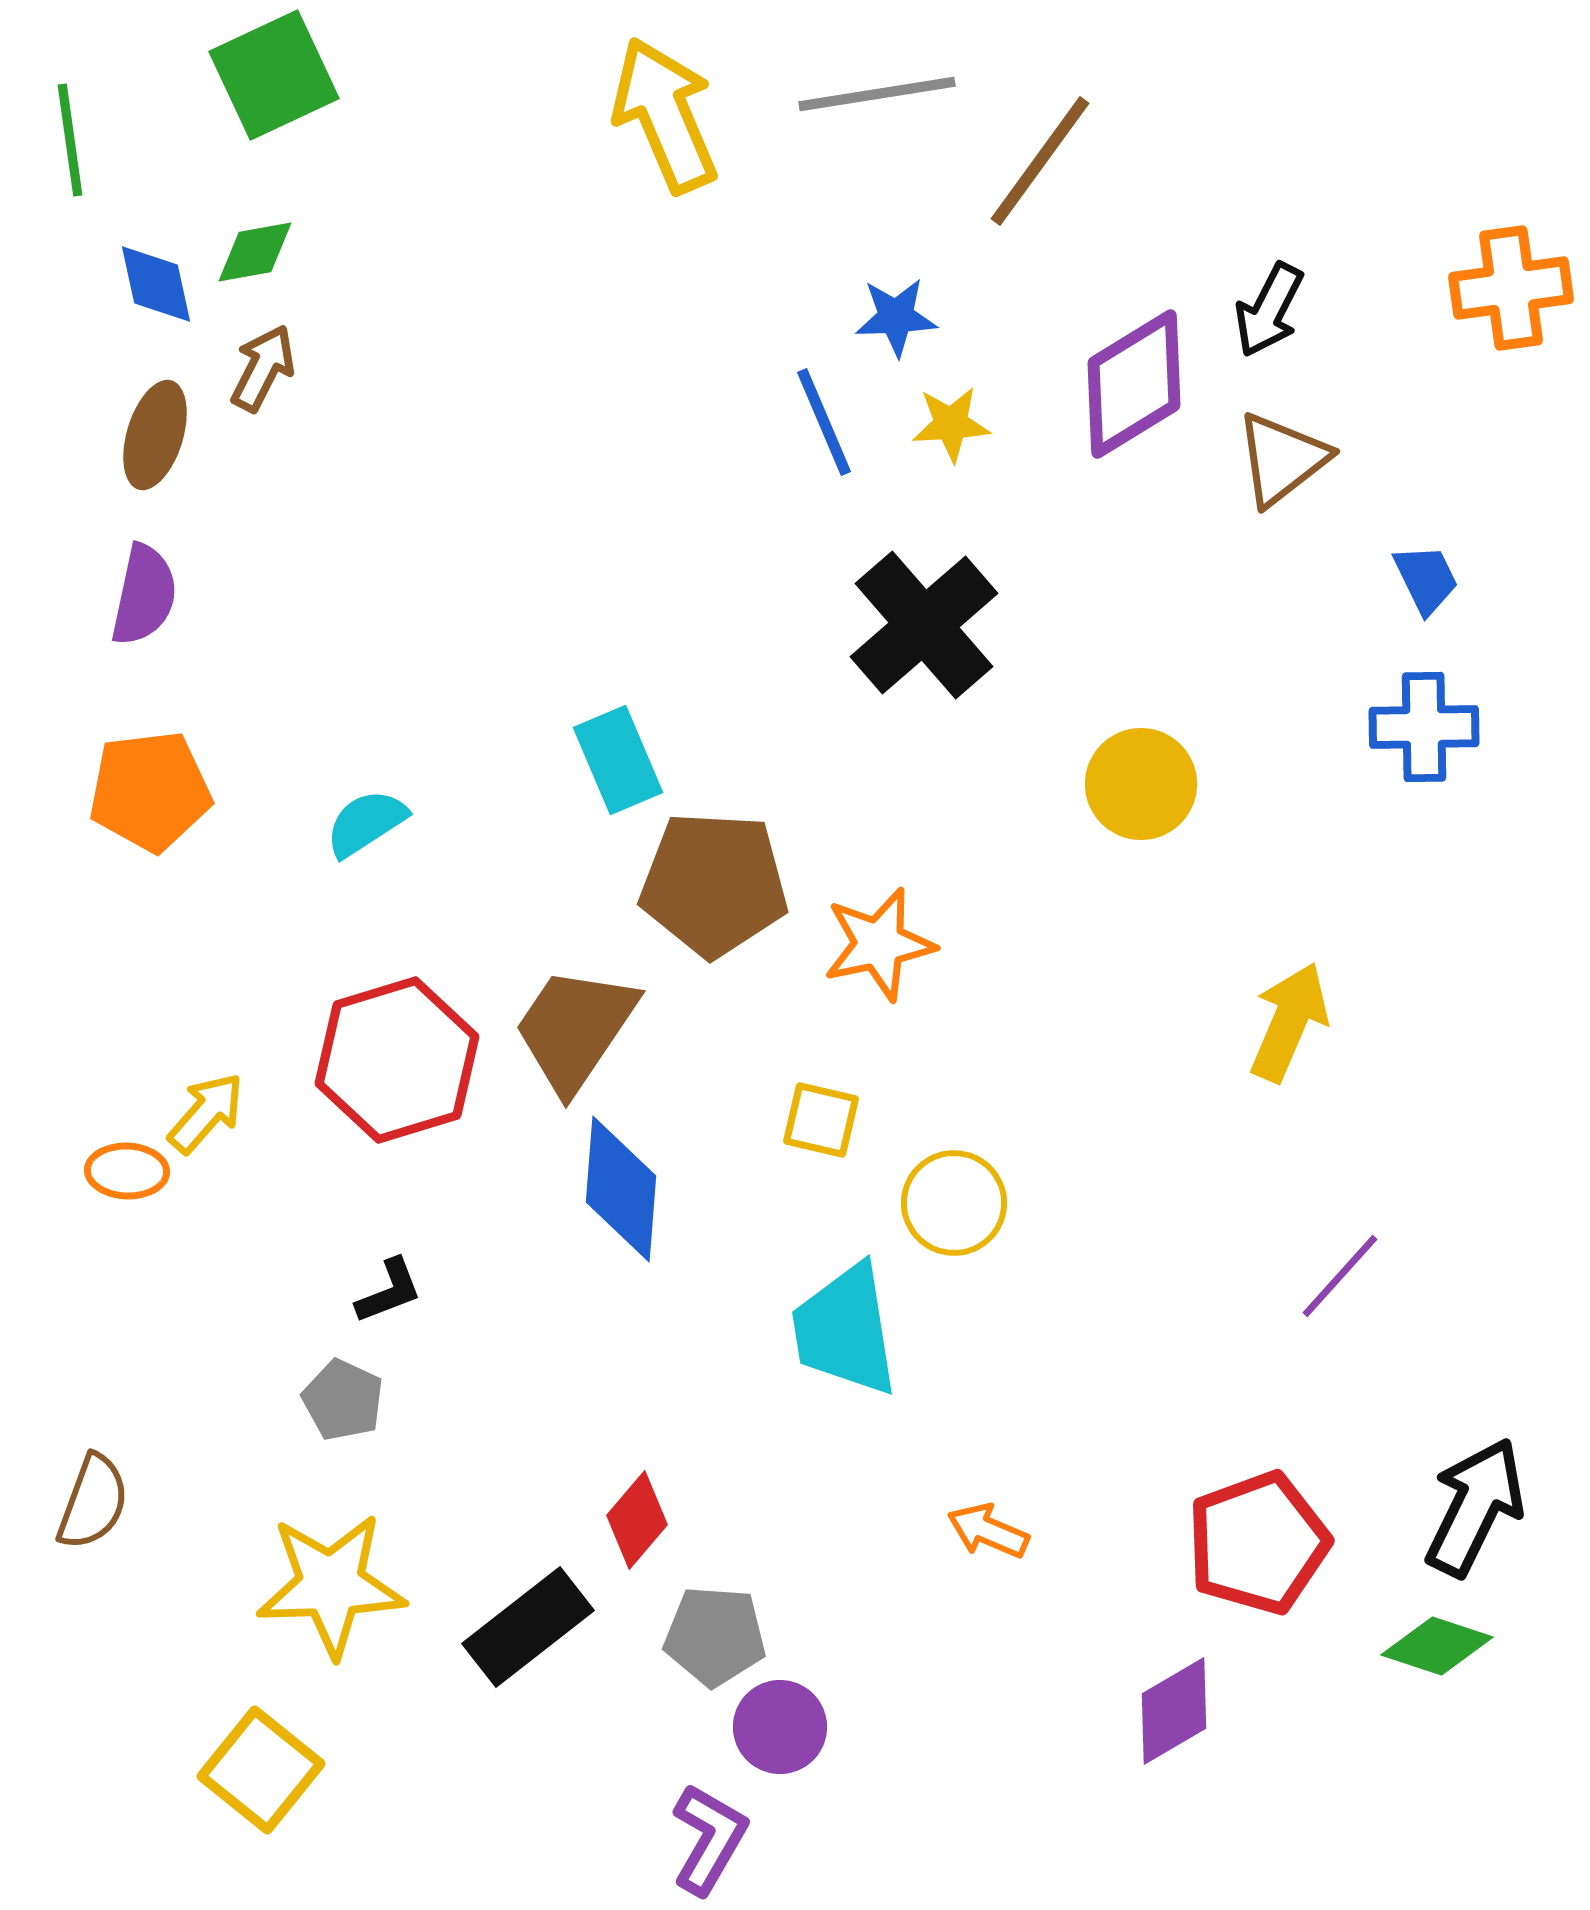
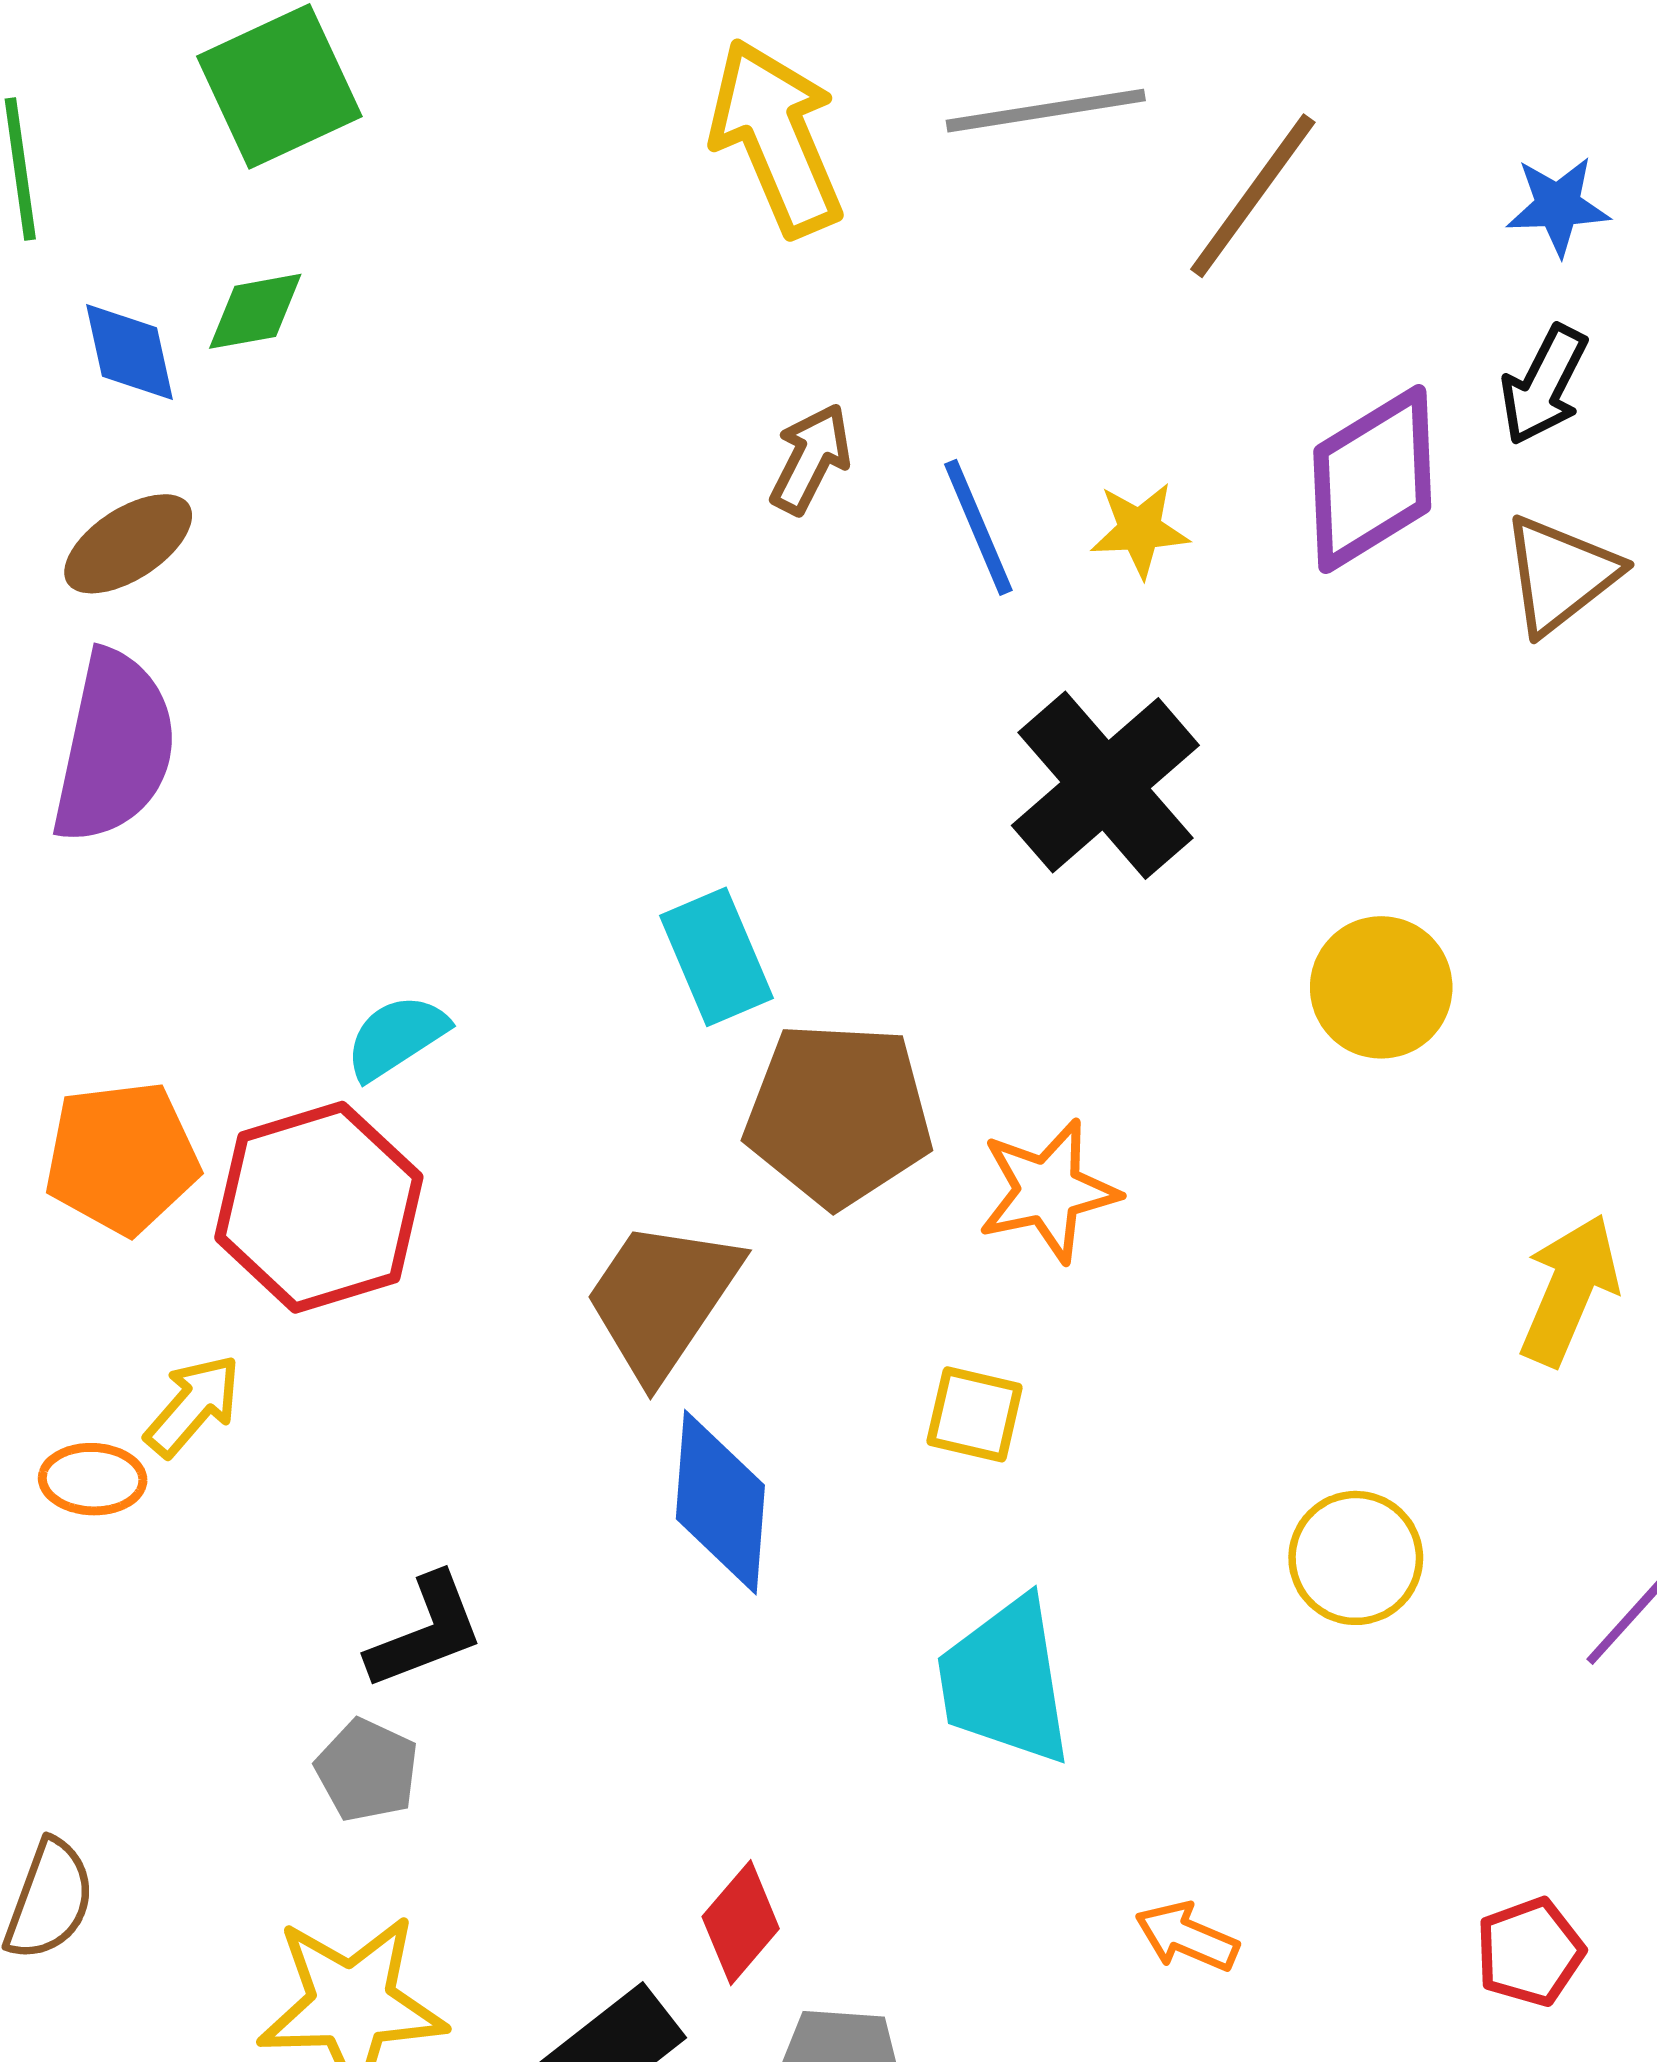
blue star: (896, 317) -> (1558, 206), moved
brown arrow: (263, 368) -> (811, 459), moved
brown ellipse: (155, 435) -> (128, 544), turned 40
purple semicircle: (144, 595) -> (114, 747), size x1.5
orange pentagon: (150, 791) -> (122, 1158), moved
red hexagon: (397, 1060) -> (319, 1207), moved
yellow circle: (954, 1203) -> (1356, 1558), moved
black L-shape: (389, 1291) -> (426, 1632), size x1.4
red pentagon: (1258, 1543) -> (1530, 1952), size x0.6

